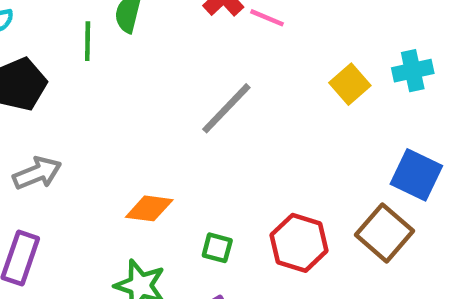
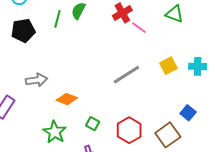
gray line: (226, 108) -> (126, 75), moved
gray arrow: (37, 173) -> (36, 80), moved
blue square: (416, 175) -> (188, 113), size x0.7

